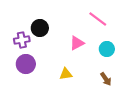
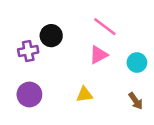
pink line: (98, 19) -> (105, 27), moved
purple circle: (26, 64) -> (29, 94), moved

